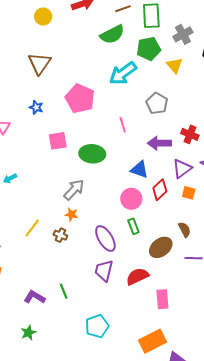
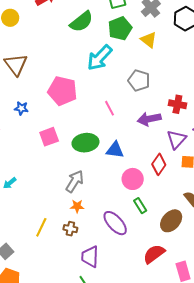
blue triangle: (139, 170) -> (115, 150), moved
purple trapezoid: (104, 271) -> (90, 257), moved

